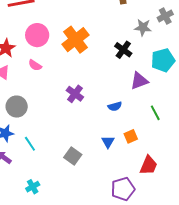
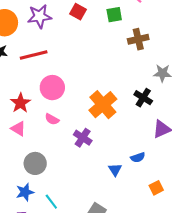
orange cross: (76, 40) -> (103, 105), moved
purple cross: (75, 94) -> (83, 138), moved
blue triangle: (108, 142) -> (115, 170), moved

